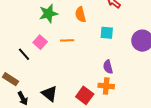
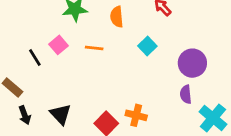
cyan square: (107, 33) -> (147, 46), turned 32
purple semicircle: (108, 67) -> (186, 94), moved

